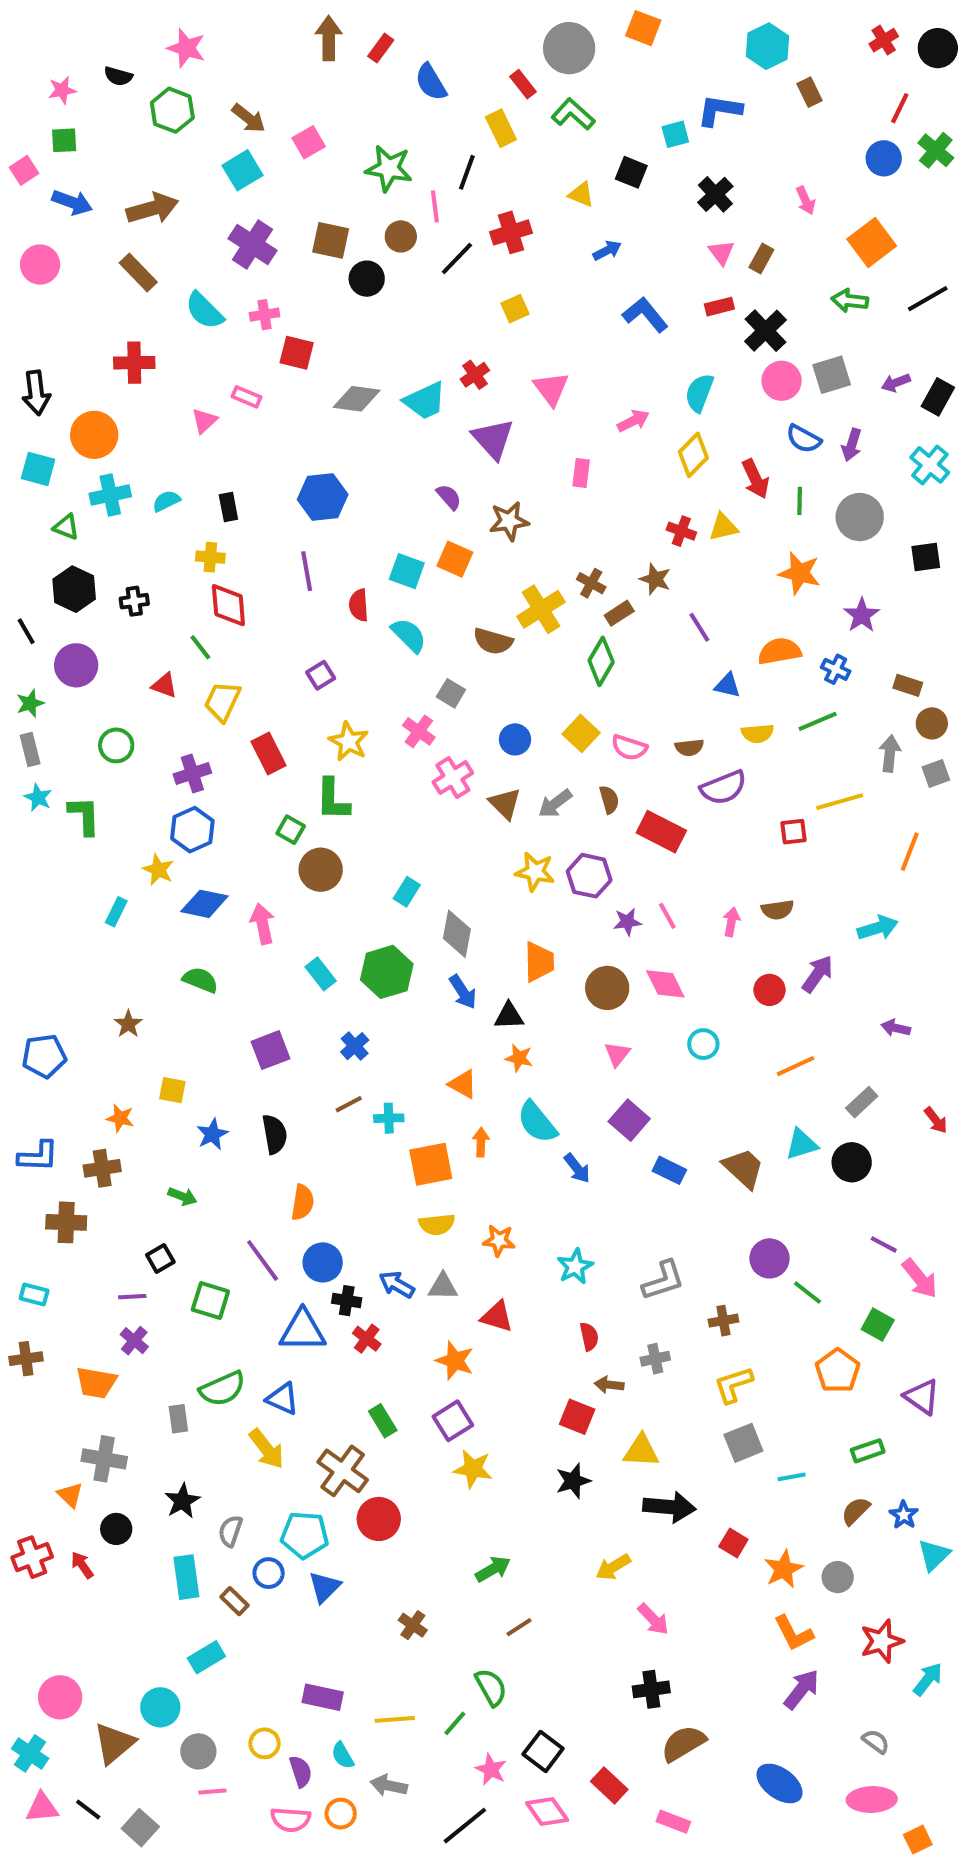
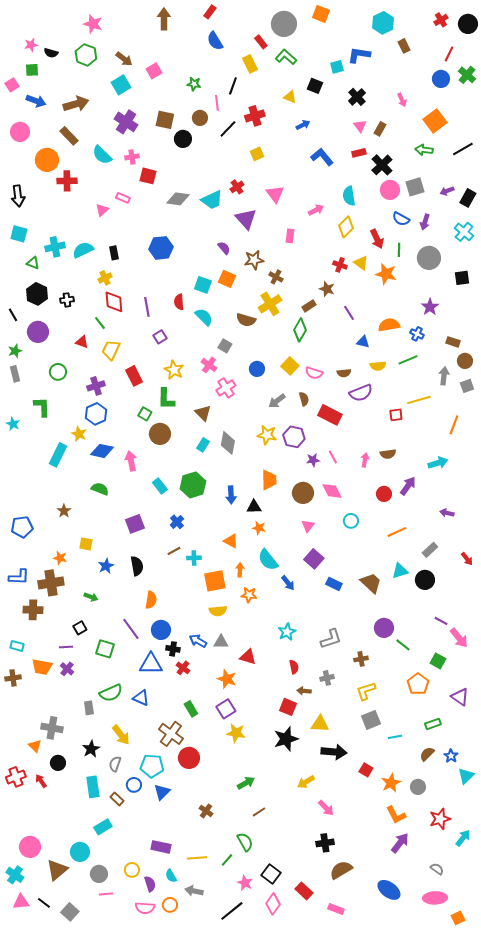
red rectangle: (381, 48) -> (210, 12), moved
black semicircle: (118, 76) -> (51, 53), moved
green star: (389, 168) -> (194, 84), size x0.6
cyan semicircle: (699, 393) -> (349, 196), turned -30
orange circle: (94, 435) -> (47, 160), moved
cyan semicircle: (166, 501) -> (83, 250), size x1.5
yellow triangle: (723, 527) -> (361, 263), turned 49
yellow cross: (210, 557) -> (105, 278), turned -32
purple line: (307, 571) -> (147, 307), moved
orange star: (800, 573) -> (386, 274), moved
brown cross: (591, 583) -> (276, 277), moved
cyan star: (38, 798) -> (13, 424), moved
brown triangle: (505, 804) -> (203, 413), moved
cyan rectangle: (116, 912) -> (58, 455), size x1.6
gray diamond: (457, 934) -> (228, 443), moved
blue arrow: (463, 992) -> (231, 495), turned 30
brown cross: (102, 1168) -> (51, 583), size x1.4
orange star: (499, 1240) -> (249, 595), moved
orange trapezoid: (96, 1383) -> (42, 667), moved
yellow arrow: (267, 1449) -> (121, 735), moved
black star: (573, 1481) -> (286, 739), size x1.4
pink diamond: (547, 1812) -> (273, 904), turned 70

